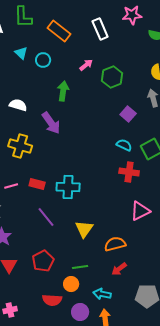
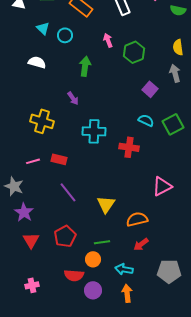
pink arrow: (86, 65) -> (108, 40), turned -72
white semicircle: (18, 105) -> (37, 62), moved
purple arrow: (51, 123) -> (73, 98), size x0.6
red cross: (129, 172) -> (129, 147), moved
cyan cross: (68, 187) -> (94, 131), moved
purple circle: (80, 312) -> (93, 290), moved

